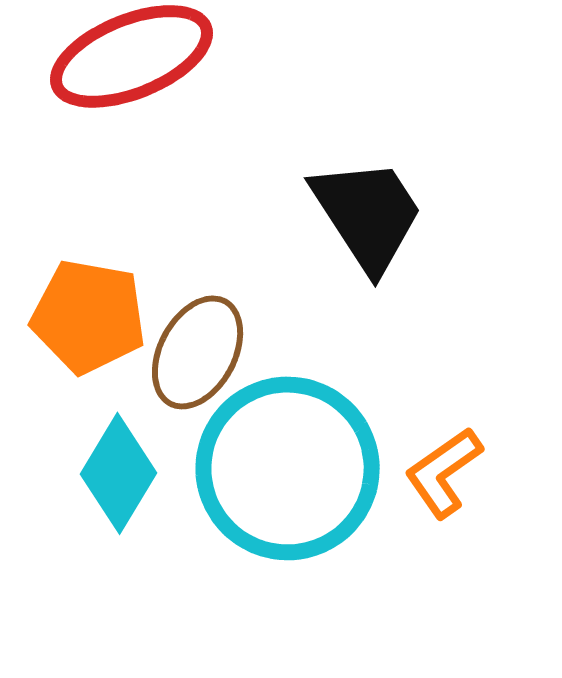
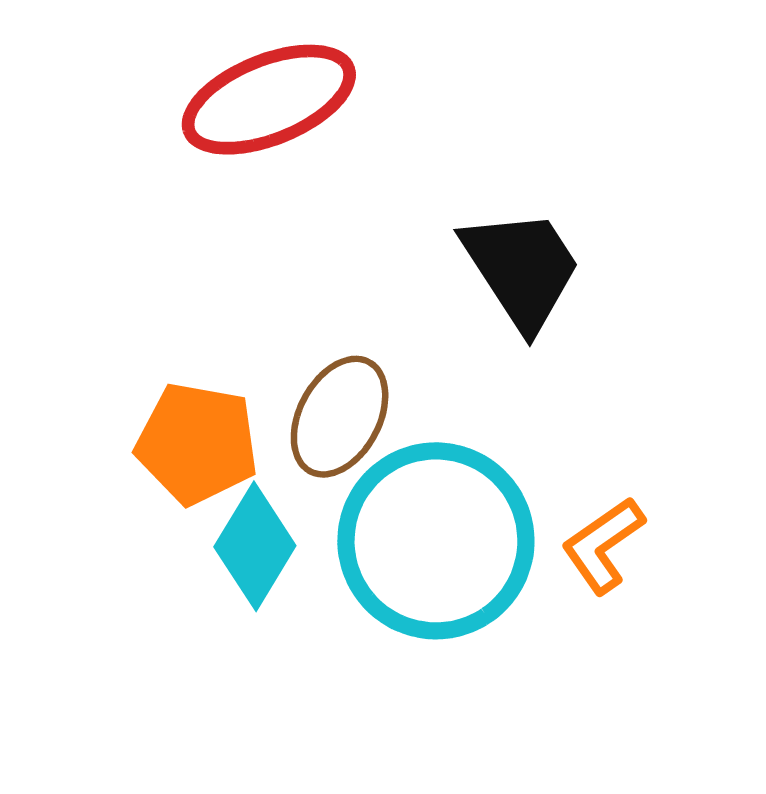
orange pentagon: (89, 316) -> (197, 443), moved

